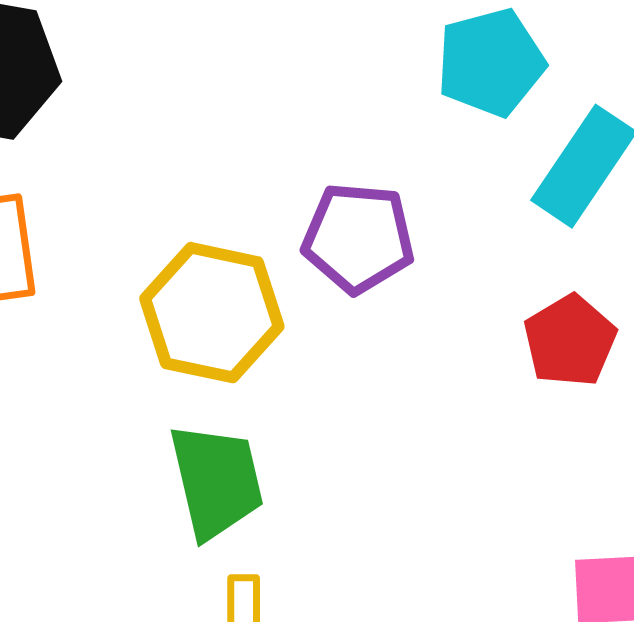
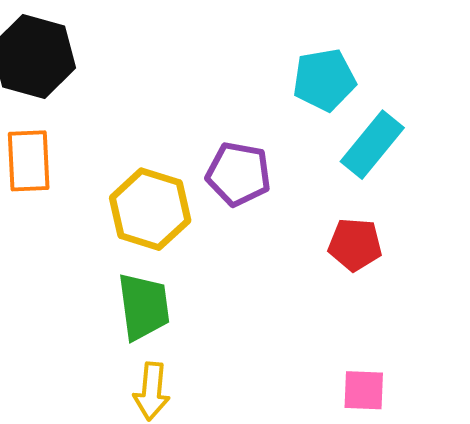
red pentagon: (570, 341) -> (355, 245), turned 30

